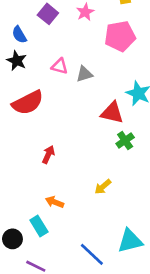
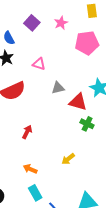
gray triangle: (84, 74) -> (58, 88), moved
green cross: (125, 140) -> (87, 124), turned -32
cyan rectangle: (39, 226) -> (35, 193), moved

